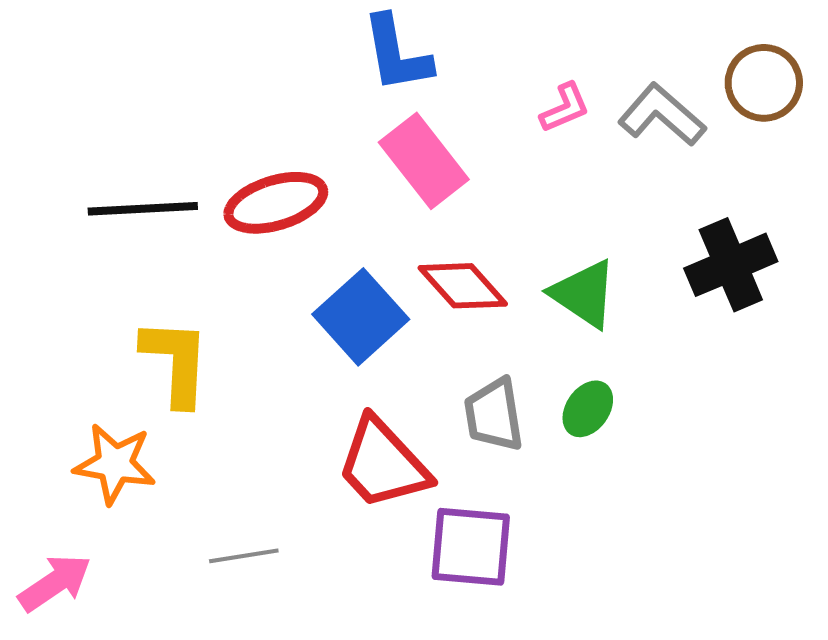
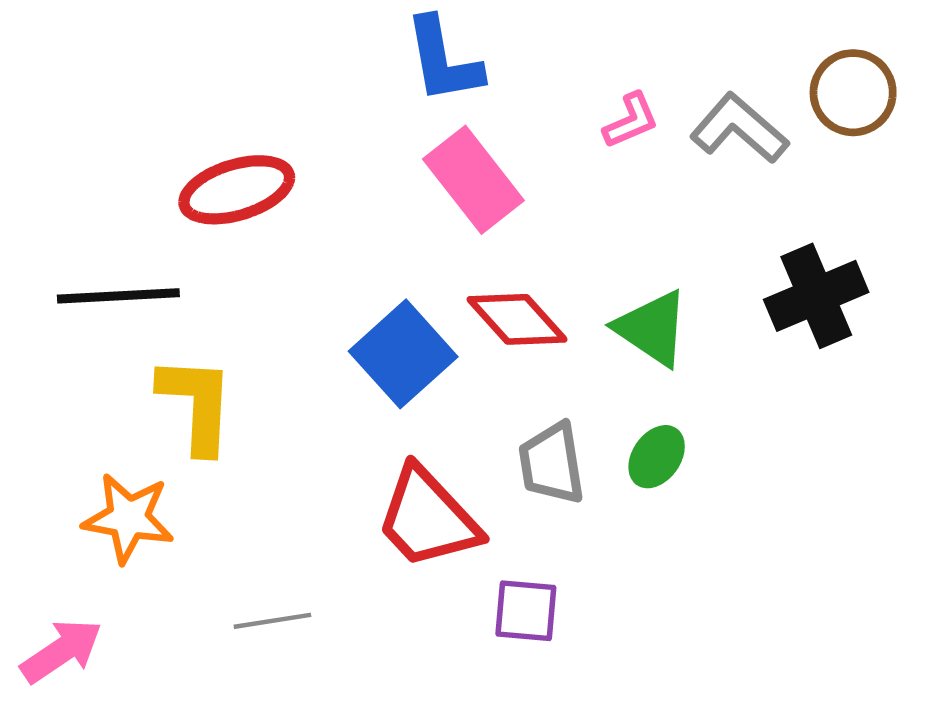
red ellipse: (276, 203) -> (237, 190), moved
black line: (143, 209) -> (118, 296), moved
purple square: (471, 547) -> (526, 611), size x0.7

